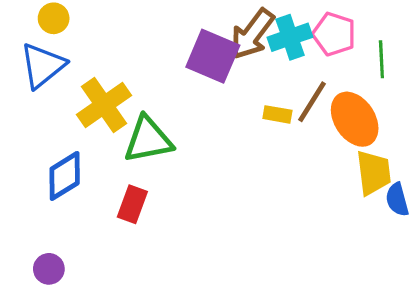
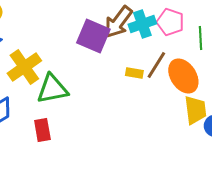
red rectangle: (132, 204) -> (42, 130), turned -30

